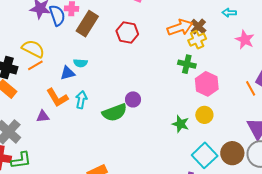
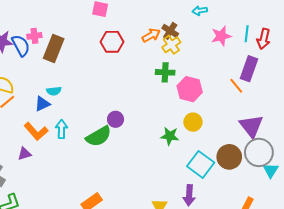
orange arrow: (180, 27) -> (151, 35), size x0.7
red hexagon: (127, 33) -> (112, 42), moved
pink star: (245, 40) -> (221, 36), turned -30

